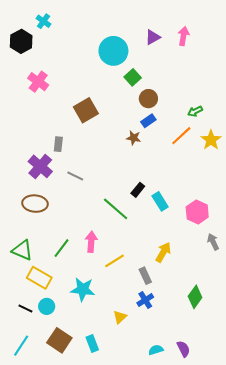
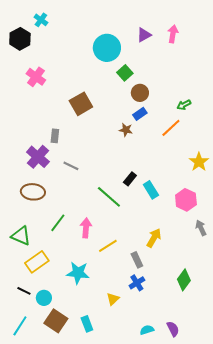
yellow star: (211, 140) -> (199, 162), moved
green line: (61, 248) -> (58, 223), moved
yellow rectangle: (39, 278) -> (37, 262), turned -65
cyan circle: (47, 306) -> (44, 298), moved

